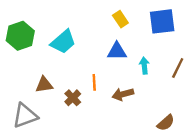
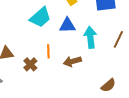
cyan trapezoid: (63, 42) -> (40, 17), moved
cyan arrow: (144, 66) -> (90, 37), size x1.5

